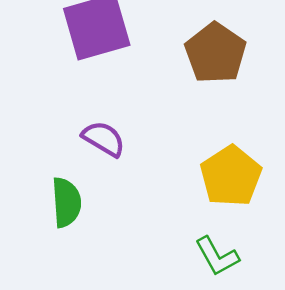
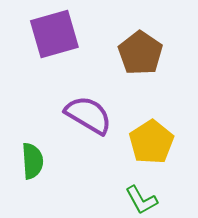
purple semicircle: (104, 139) -> (88, 115), moved, size x1.5

